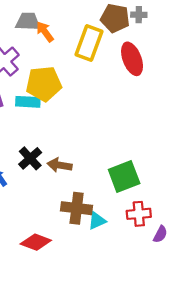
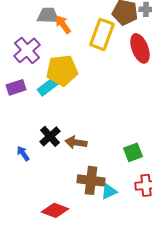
cyan rectangle: (28, 102) -> (48, 86), turned -40
green square: (124, 177) -> (133, 152), size x0.7

